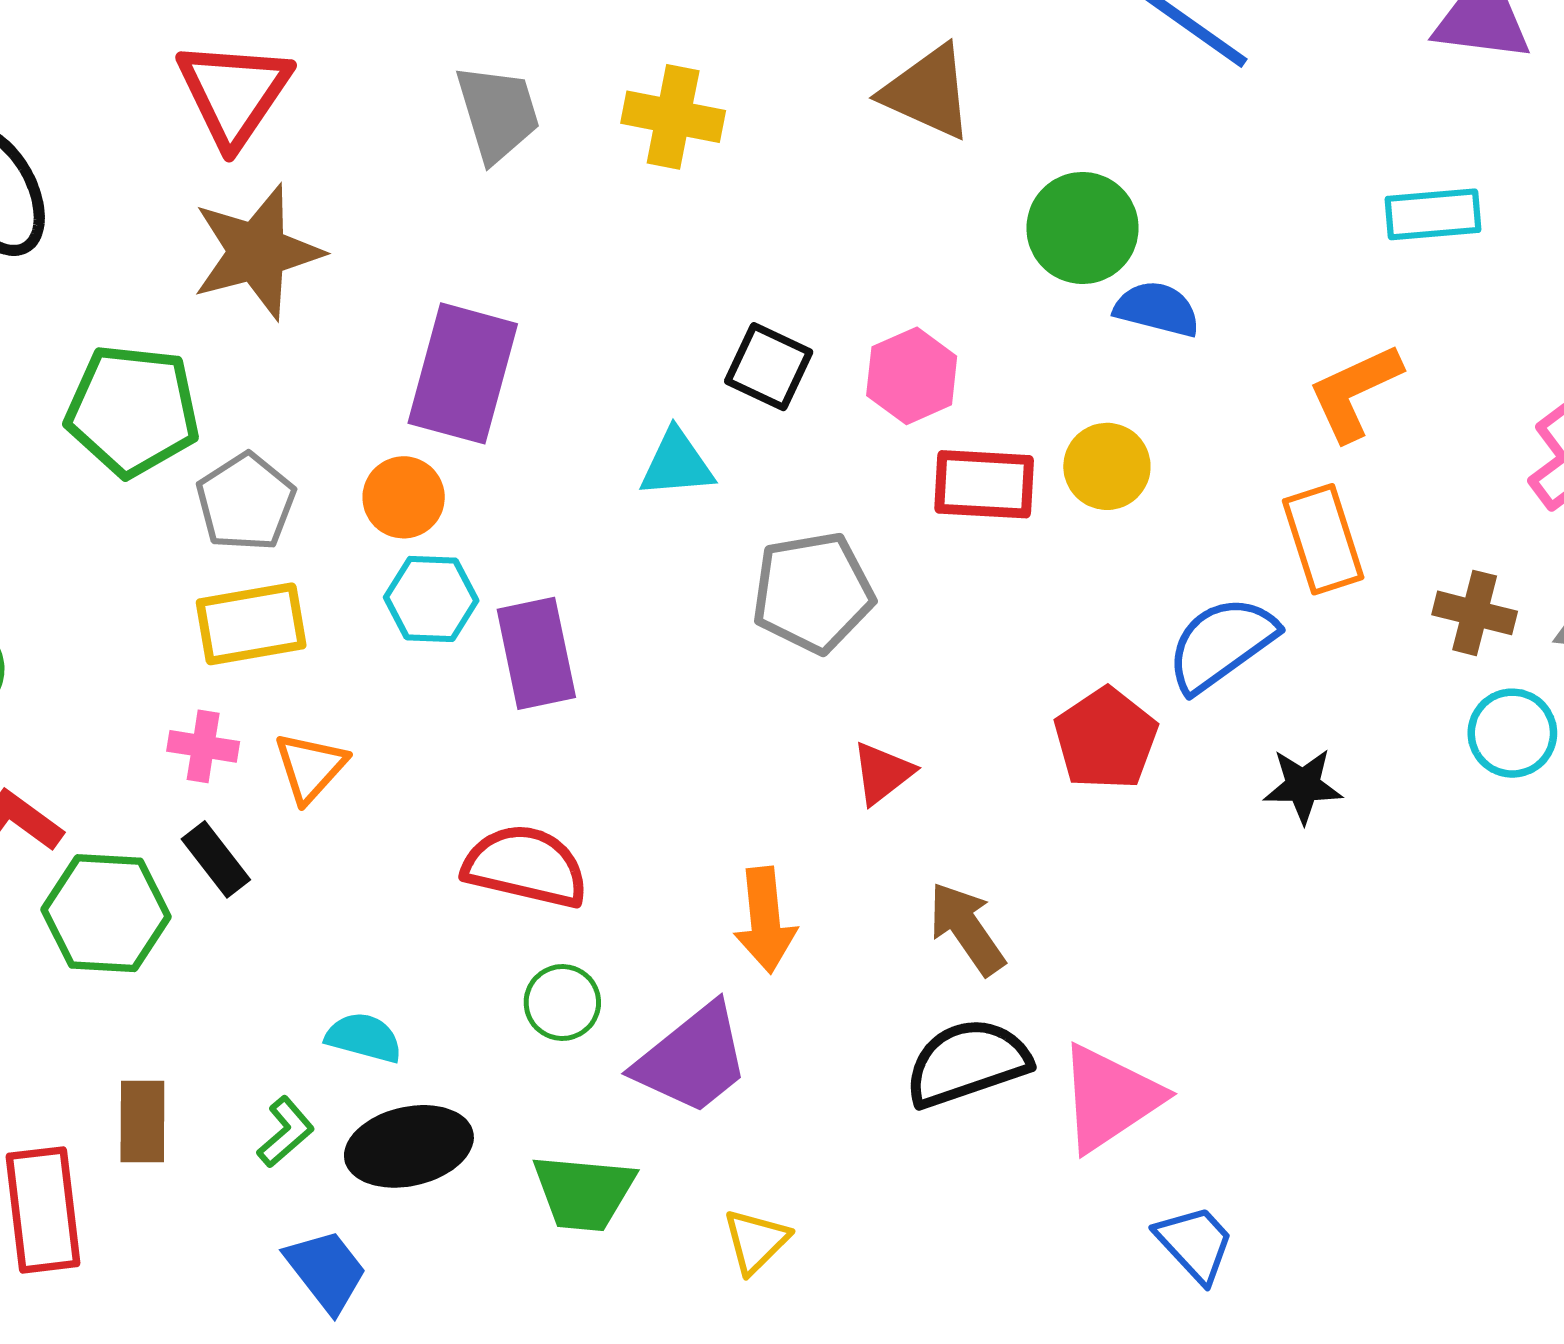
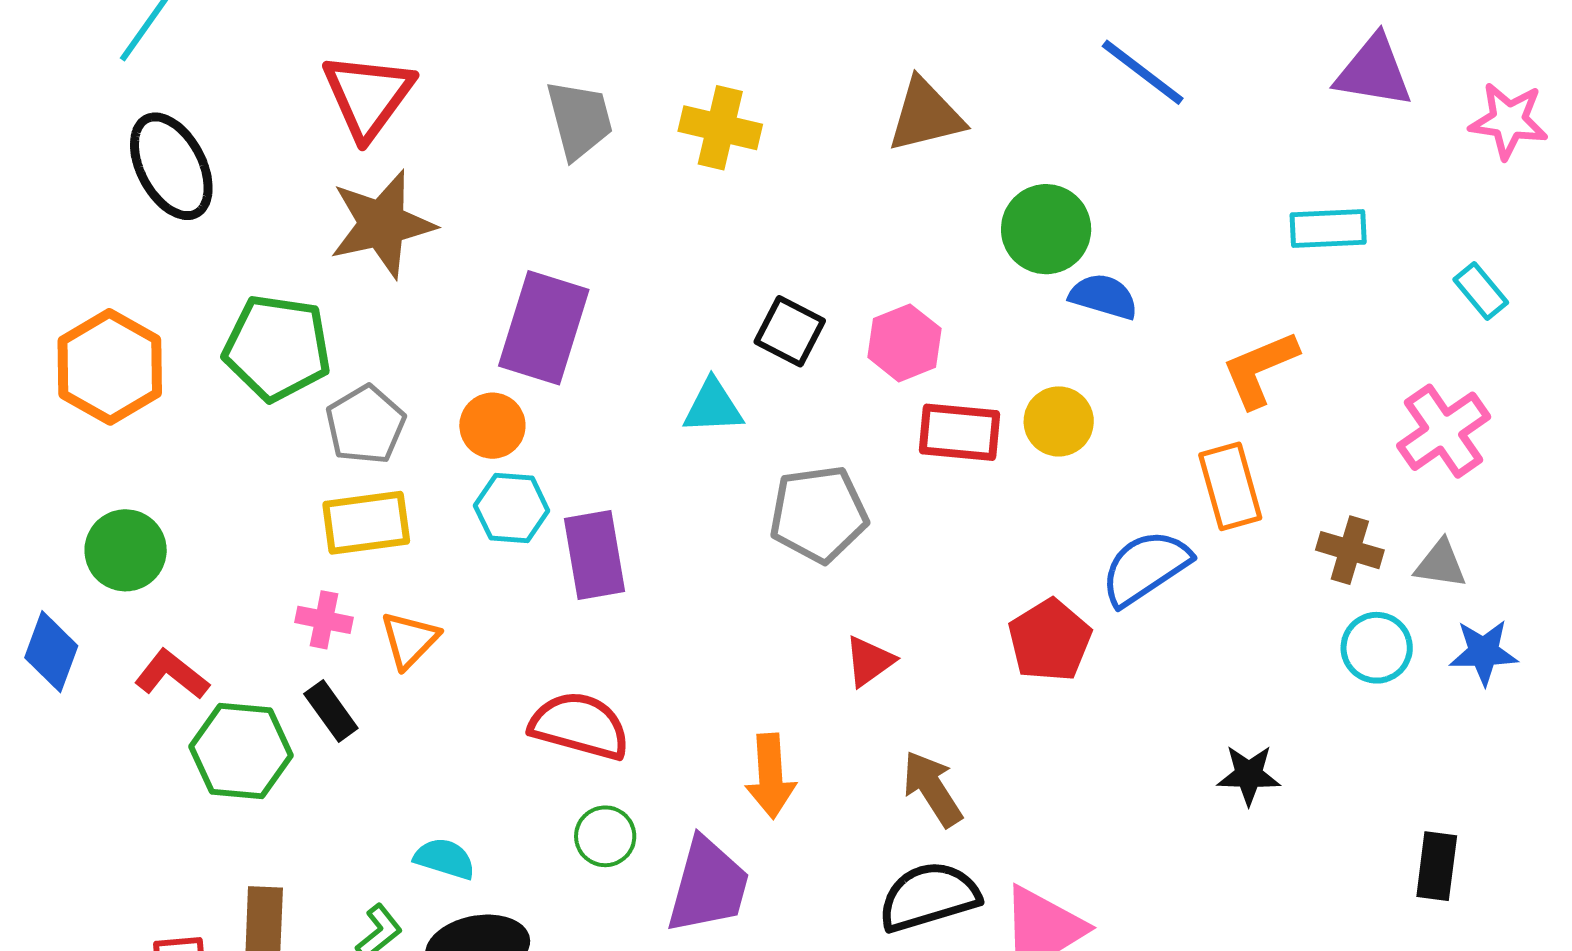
brown triangle: (928, 92) -> (926, 115), turned -40
black star: (1303, 786) -> (1249, 775), moved
purple trapezoid: (692, 1059) -> (708, 886), turned -38

